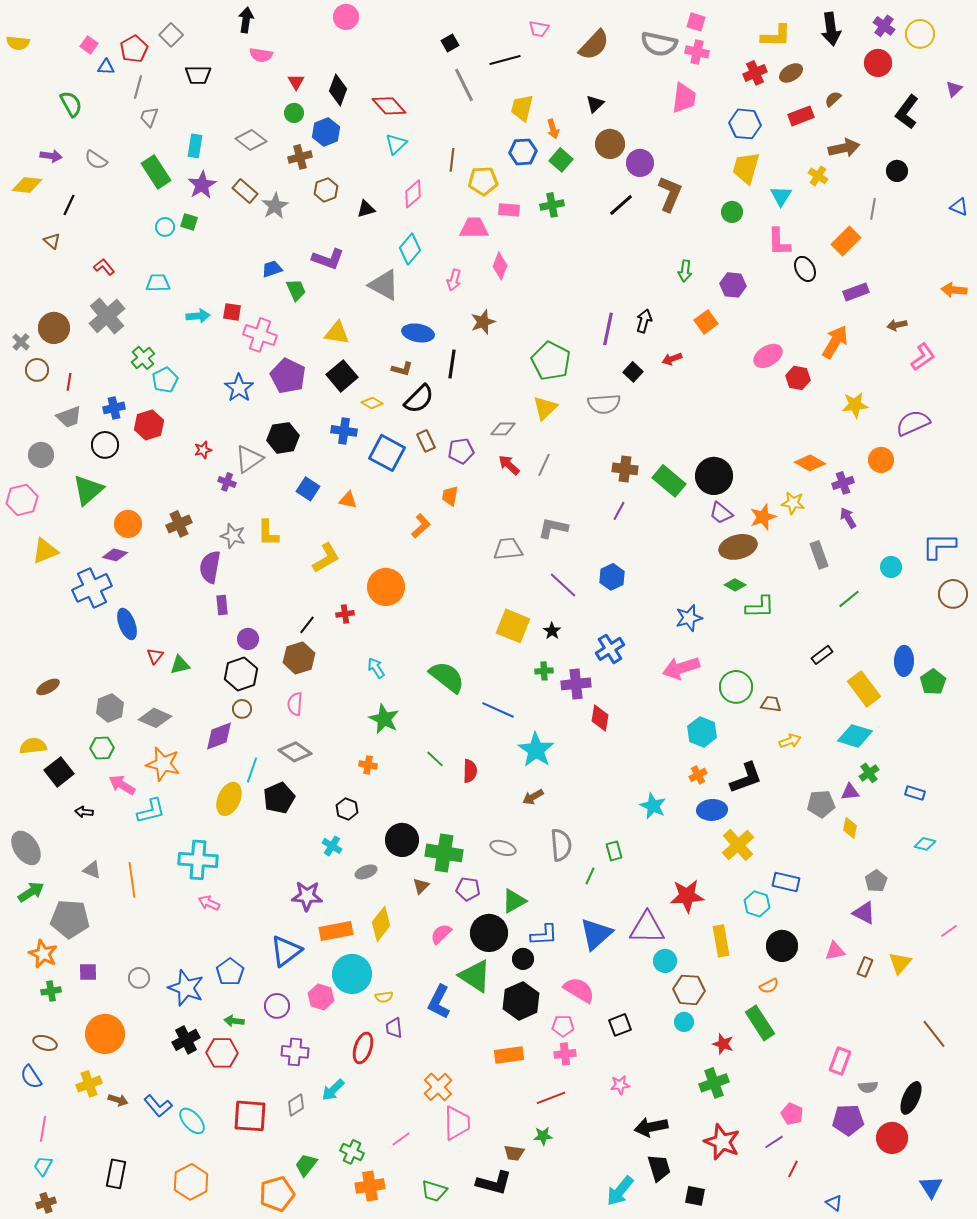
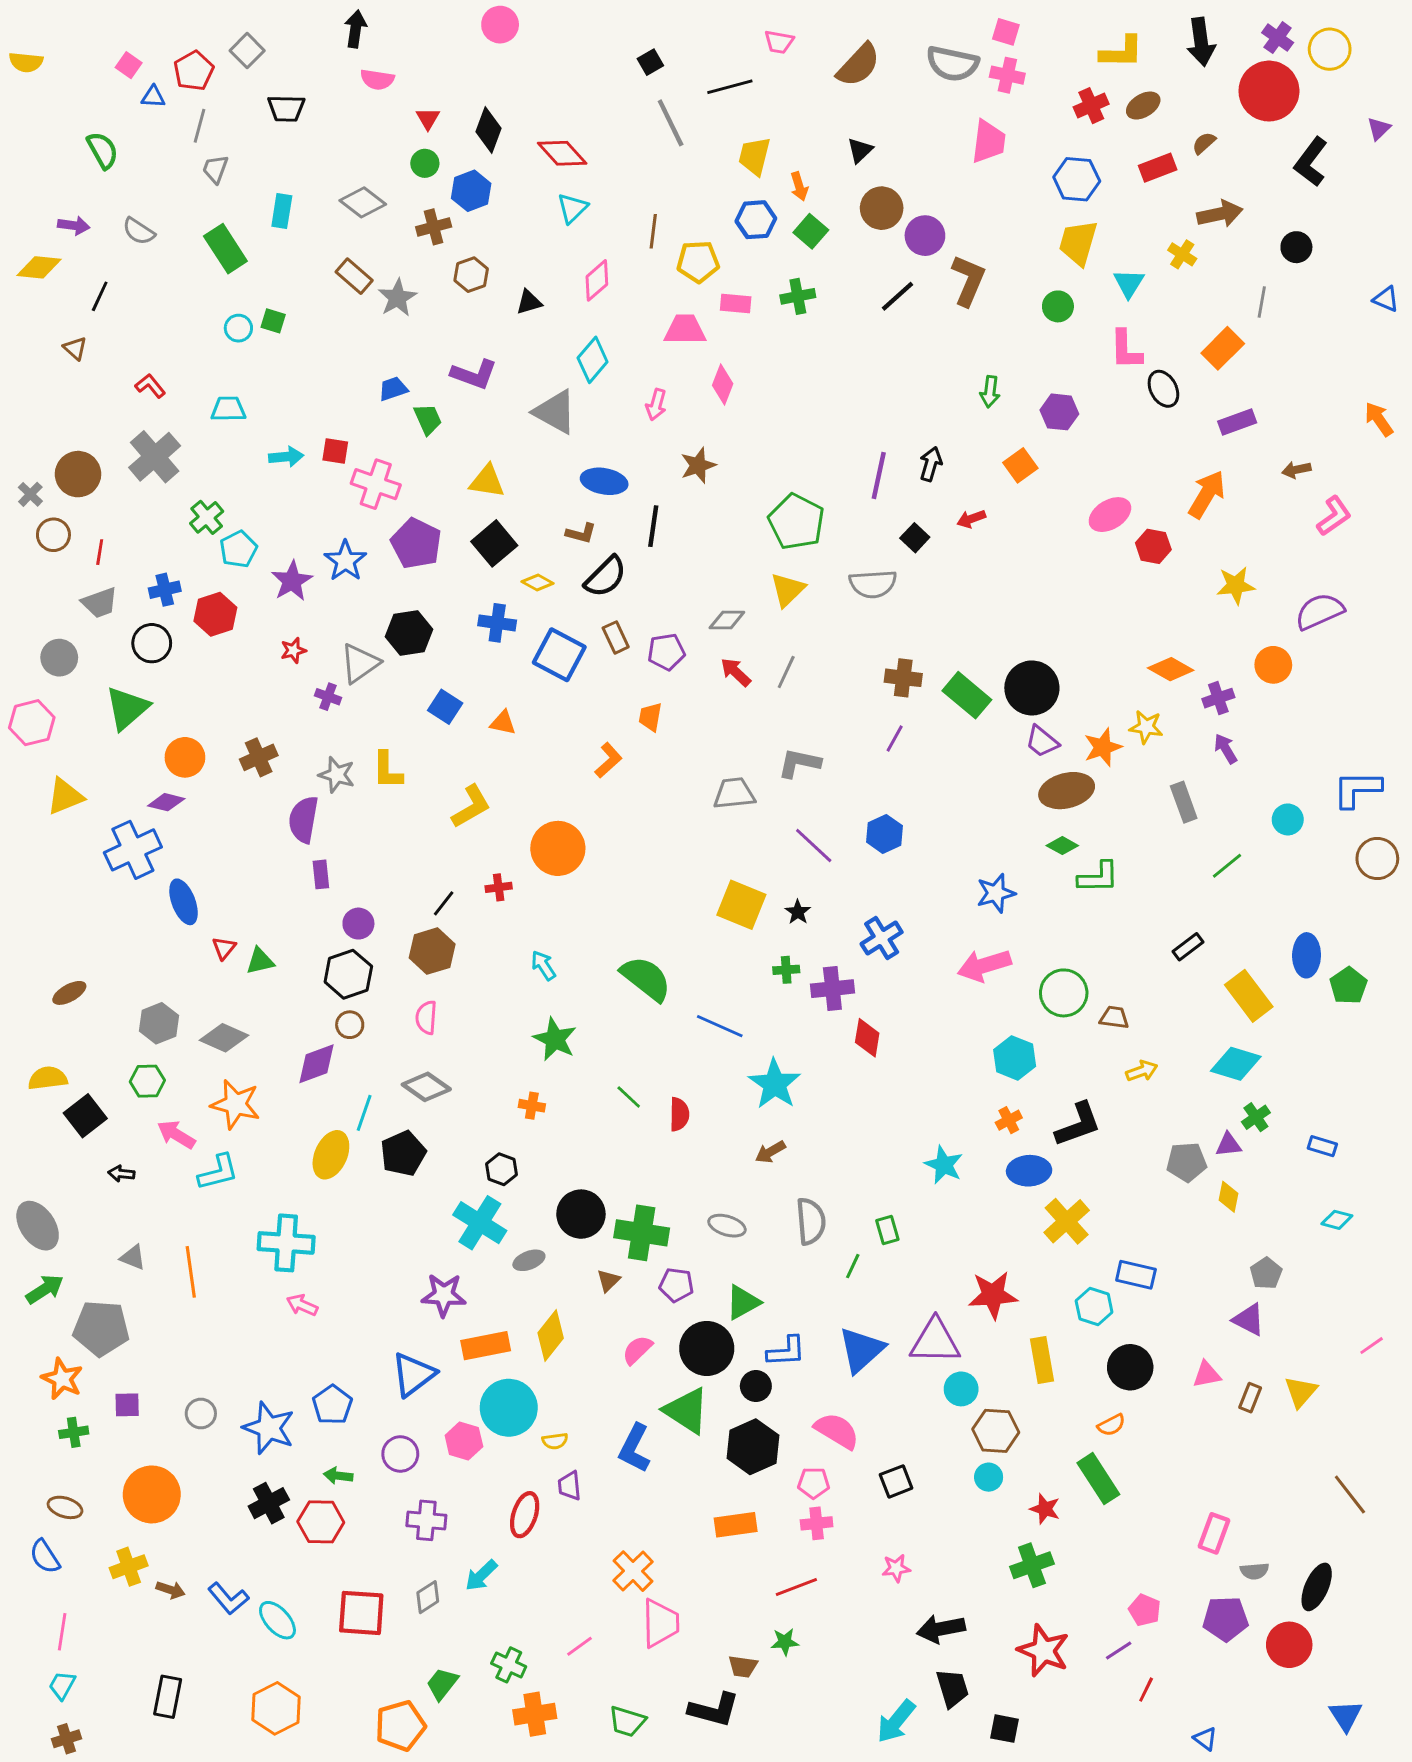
red circle: (878, 63) -> (1269, 91), size x1.5
purple star: (202, 185) -> (292, 581), moved
orange arrow: (954, 290) -> (1379, 419), turned 50
cyan cross: (332, 846) -> (480, 1223), size x1.8

